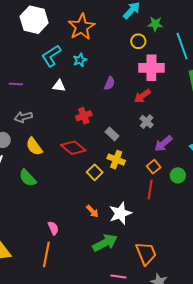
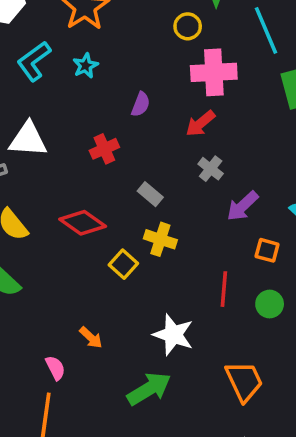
white triangle: (59, 86) -> (28, 139), moved, size x1.6
red cross: (84, 116) -> (104, 149), moved
orange square: (154, 167) -> (267, 250), moved, turned -32
green circle: (178, 175) -> (270, 304), moved
orange arrow: (92, 211) -> (91, 338), moved
white star: (120, 213) -> (173, 335), turned -30
orange trapezoid: (146, 253) -> (244, 381), moved

